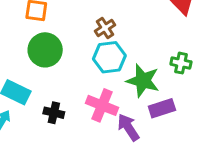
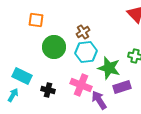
green circle: (45, 50) -> (54, 47), moved

